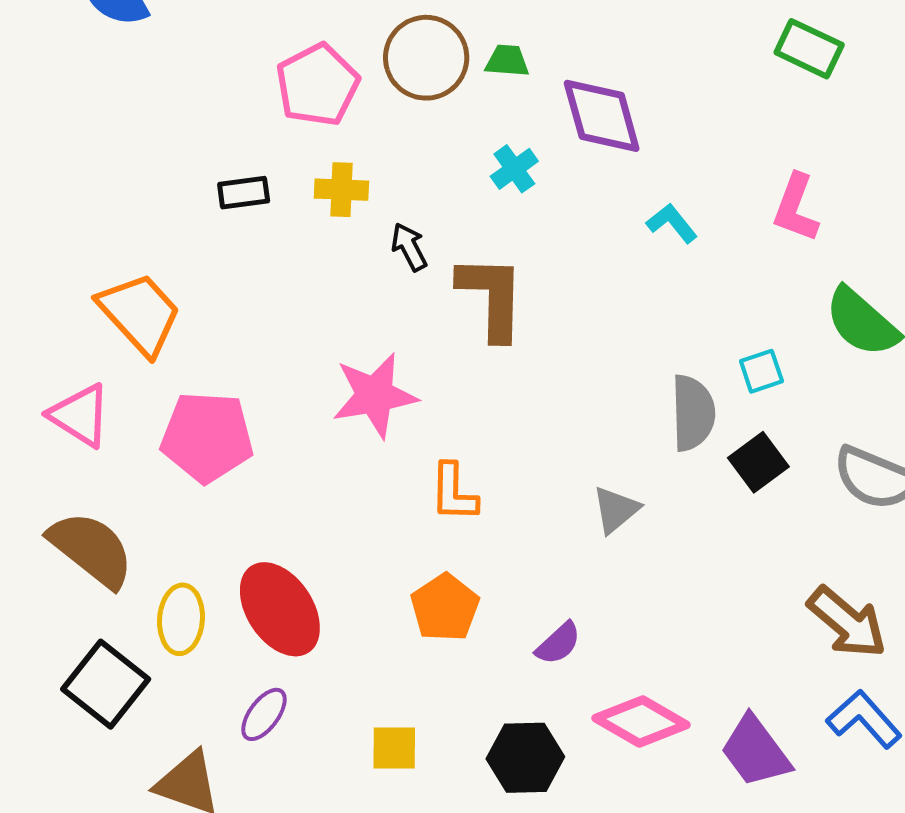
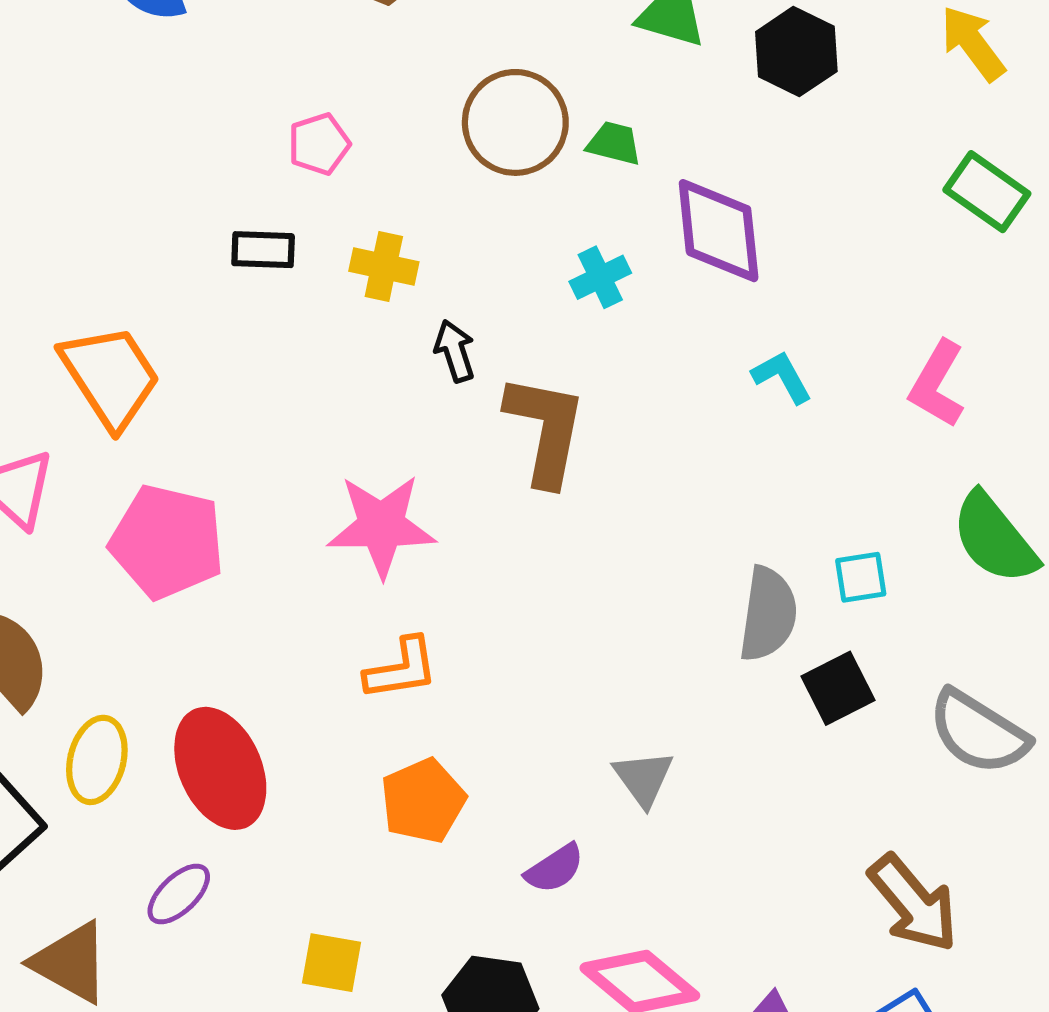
pink pentagon: (317, 85) -> (319, 144), moved, size x0.6
orange L-shape: (454, 492) -> (401, 669), moved, turned -110
gray triangle: (616, 510) -> (643, 778), moved, turned -36

